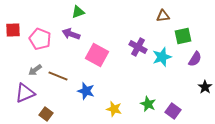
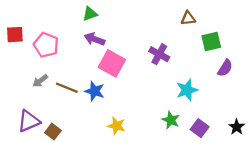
purple arrow: (71, 34) -> (95, 39), moved
cyan star: (162, 57) -> (187, 90), moved
black star: (205, 87) -> (237, 127), moved
blue star: (86, 91) -> (95, 91), moved
purple triangle: (25, 93) -> (29, 121), moved
yellow star: (114, 109) -> (116, 126), moved

